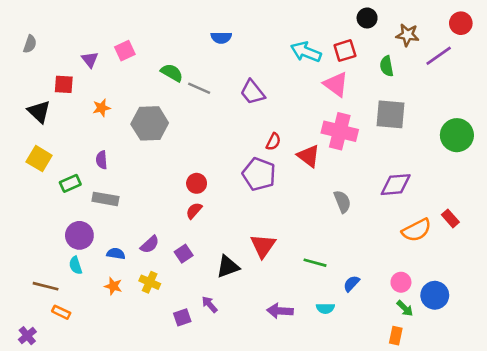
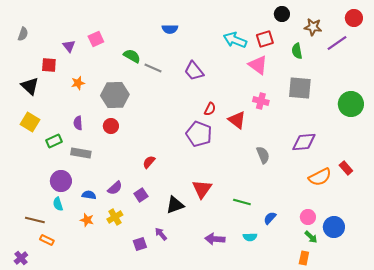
pink cross: (340, 131) -> (261, 101), size x0.6
red circle: (197, 183) -> (111, 126), moved
yellow cross: (150, 282) -> (115, 217), turned 35

